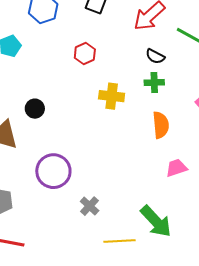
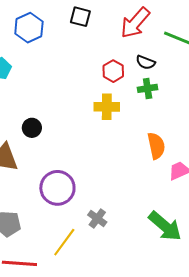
red hexagon: (85, 54) -> (113, 71), moved
orange semicircle: (161, 125) -> (156, 146), moved
yellow line: (120, 241) -> (64, 242), moved, turned -44

